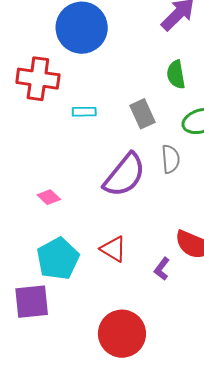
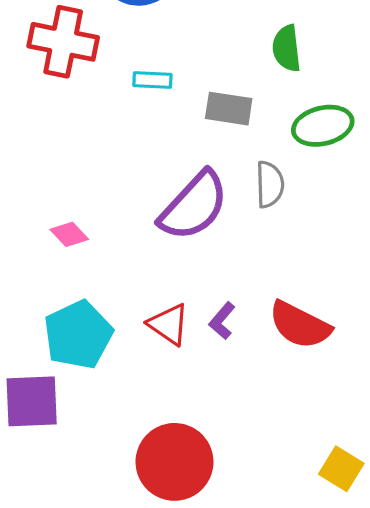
cyan rectangle: (84, 112) -> (152, 80), moved
gray rectangle: (142, 114) -> (229, 109), turned -60
purple L-shape: (162, 269) -> (222, 321), moved

